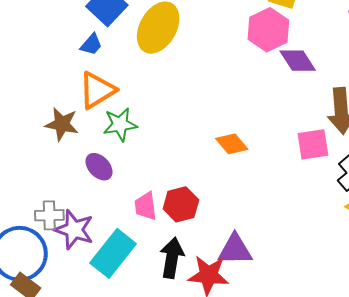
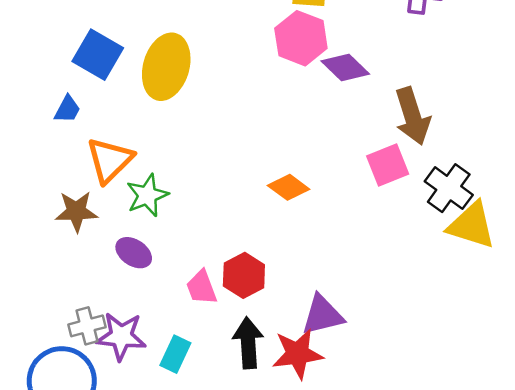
blue trapezoid: (91, 44) -> (67, 109), moved
cyan rectangle: (113, 253) -> (175, 354), size x0.6

